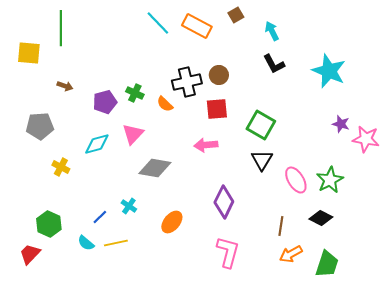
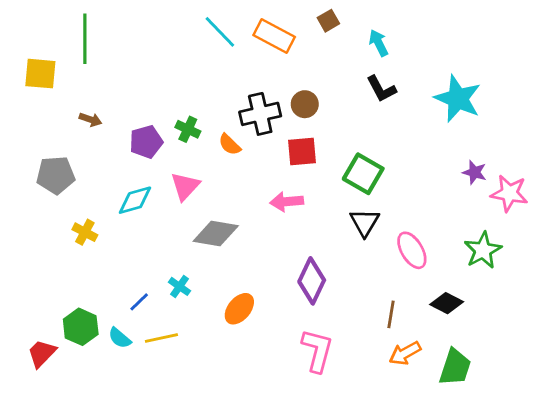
green star: (330, 180) -> (483, 250), moved
green hexagon: (49, 224) -> (81, 327), moved

